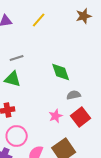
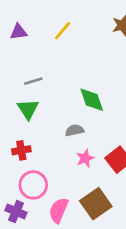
green triangle: (13, 79) -> (28, 109), turned 42
gray semicircle: (74, 95) -> (74, 130), moved

